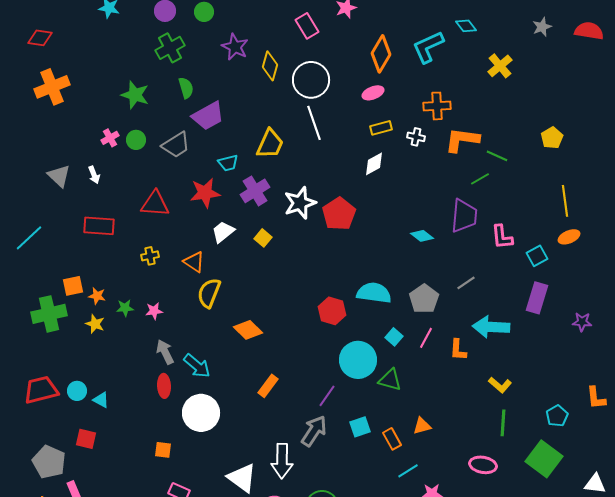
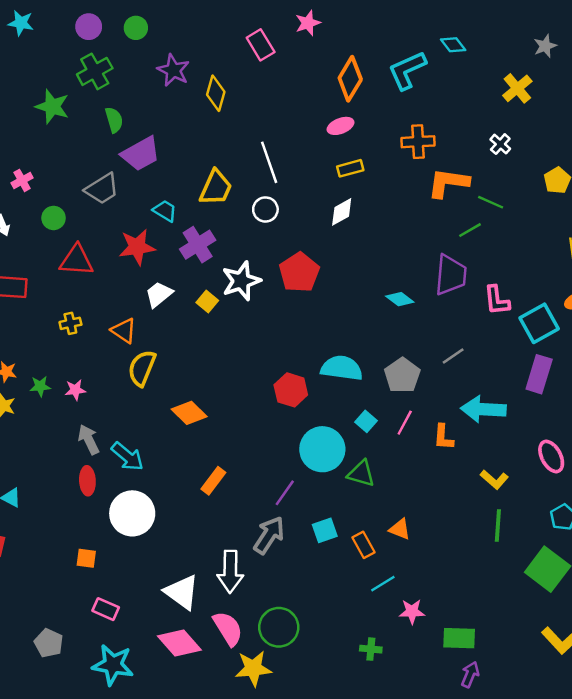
yellow cross: (500, 66) -> (517, 88), moved
white circle: (311, 80) -> (265, 209), moved, size x0.6
green star: (135, 95) -> (52, 107), moved
white cross: (416, 137) -> (500, 144), moved, turned 30
green circle: (136, 140) -> (54, 218), moved
cyan trapezoid: (228, 163) -> (165, 211), turned -135
white star: (300, 203) -> (241, 281), moved
cyan square: (537, 256) -> (539, 323), size x1.5
orange triangle: (422, 426) -> (400, 529), turned 36
pink ellipse: (483, 465) -> (551, 457), moved, turned 52

